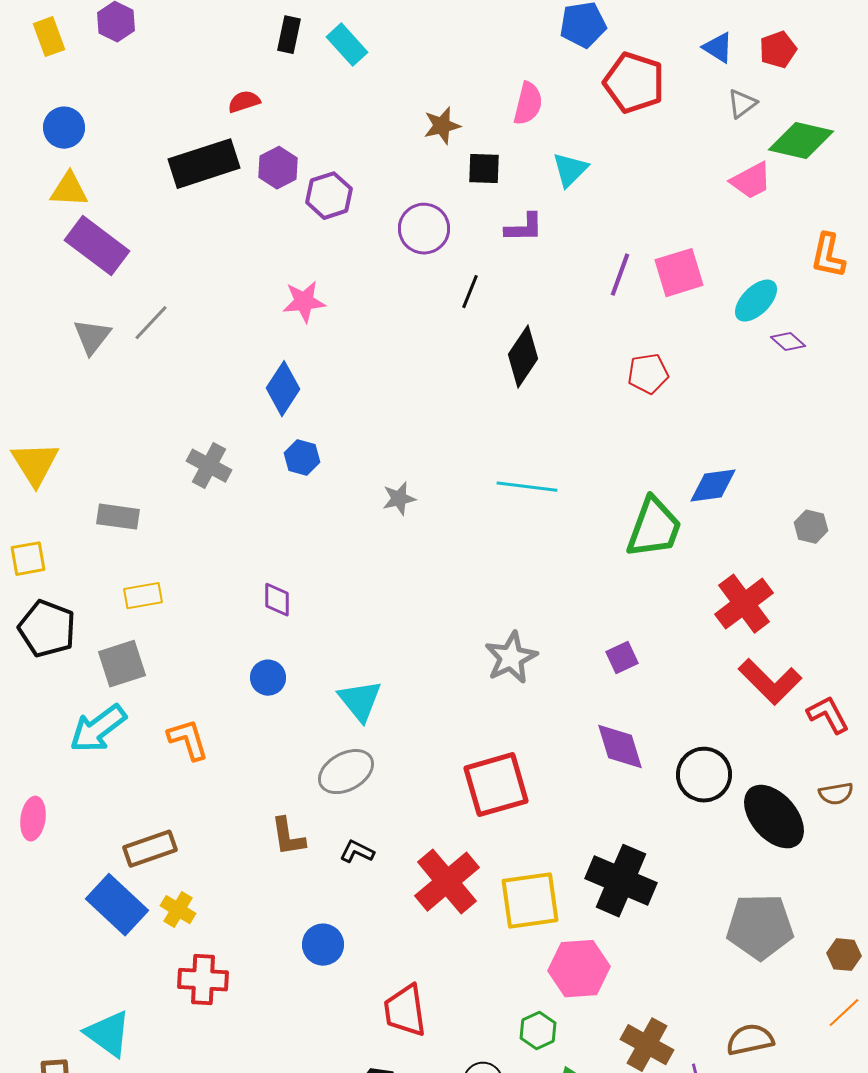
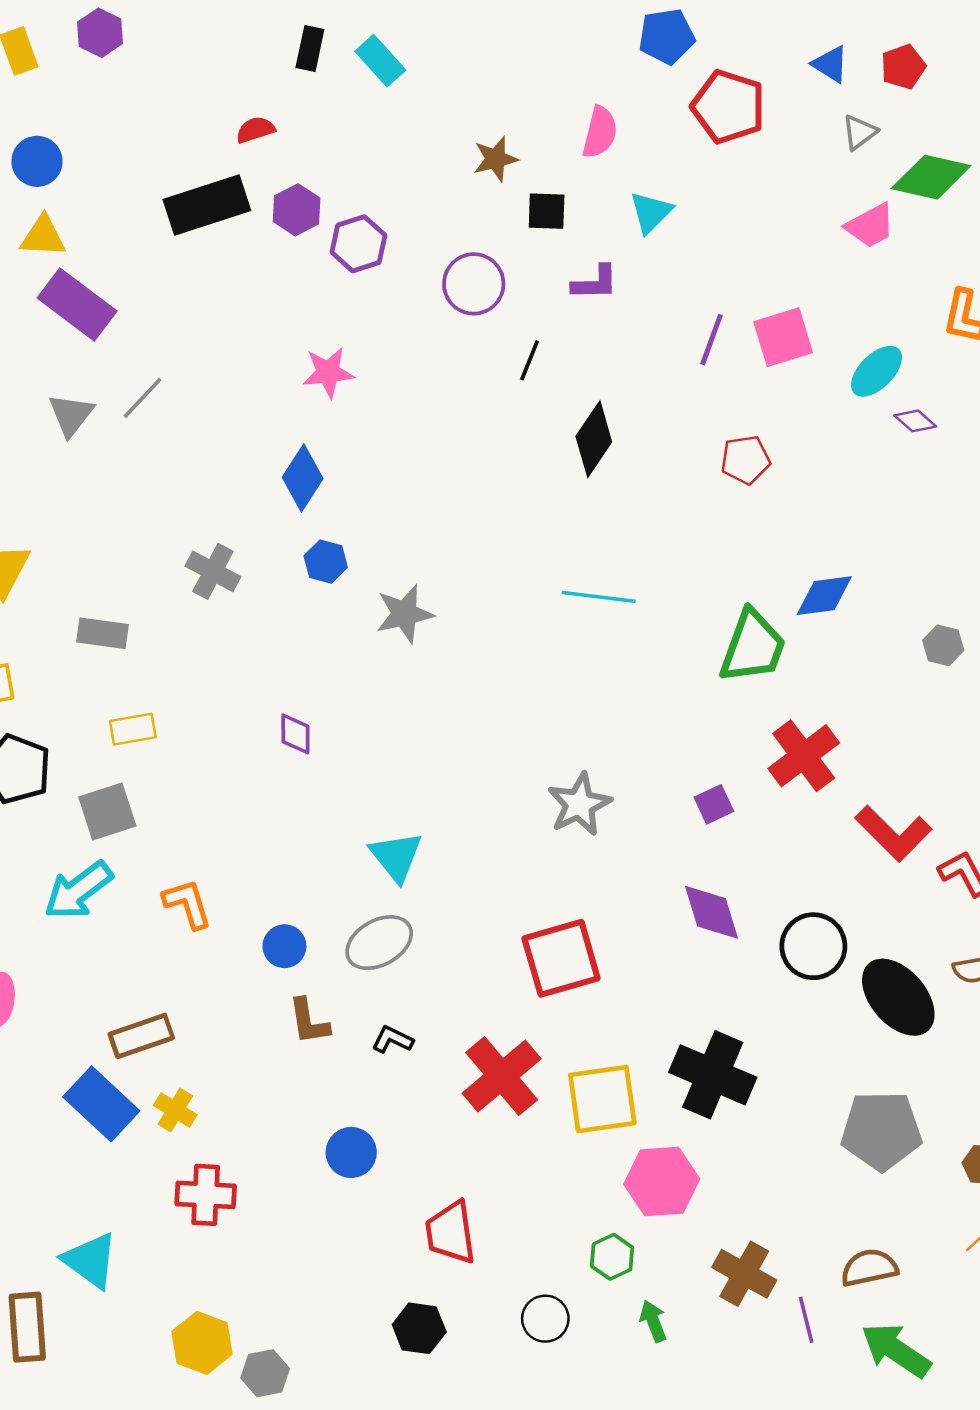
gray star: (399, 499) -> (405, 614), moved, size x1.4
red cross: (744, 604) -> (804, 756), moved
blue circle: (268, 678) -> (284, 946), moved

